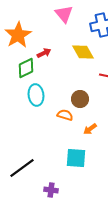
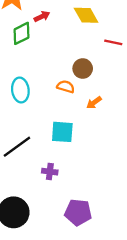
cyan ellipse: (36, 95) -> (20, 90), moved
cyan square: (76, 158) -> (62, 132), moved

